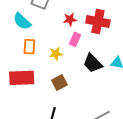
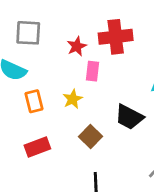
black trapezoid: (93, 63) -> (129, 117), moved
red rectangle: (22, 78) -> (37, 147), size x0.7

